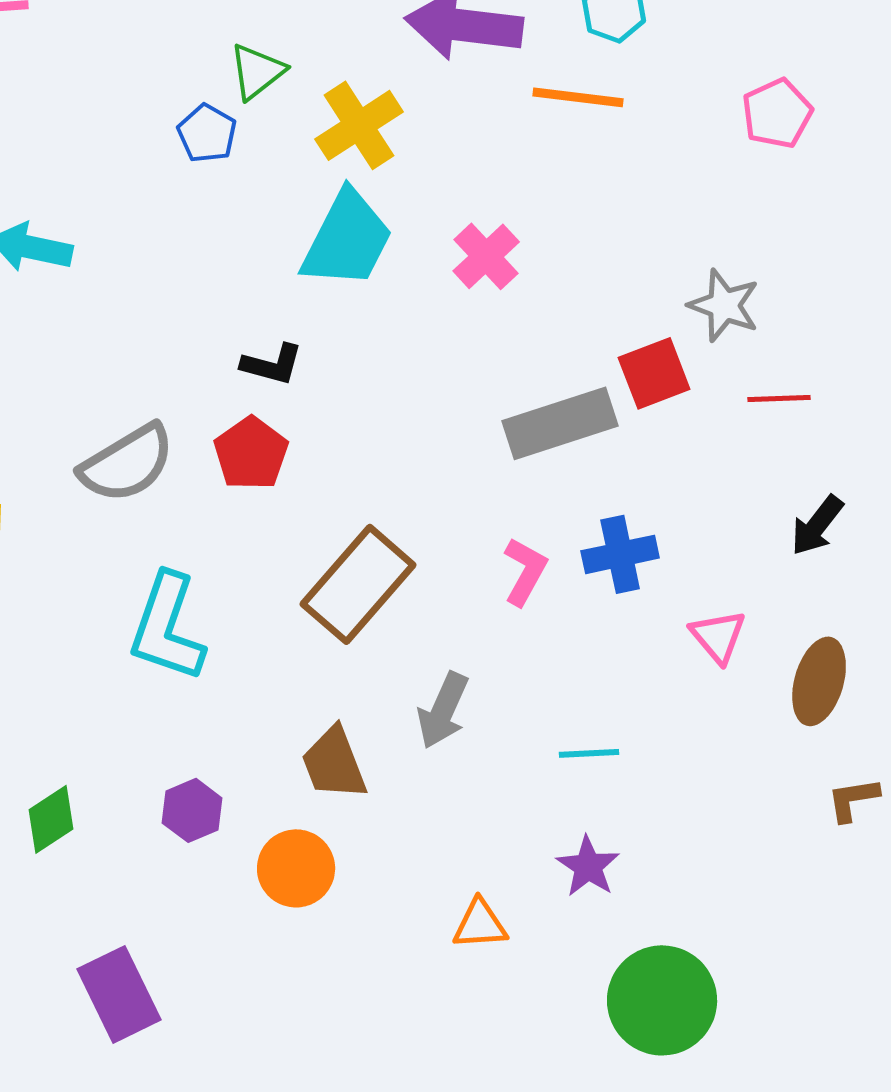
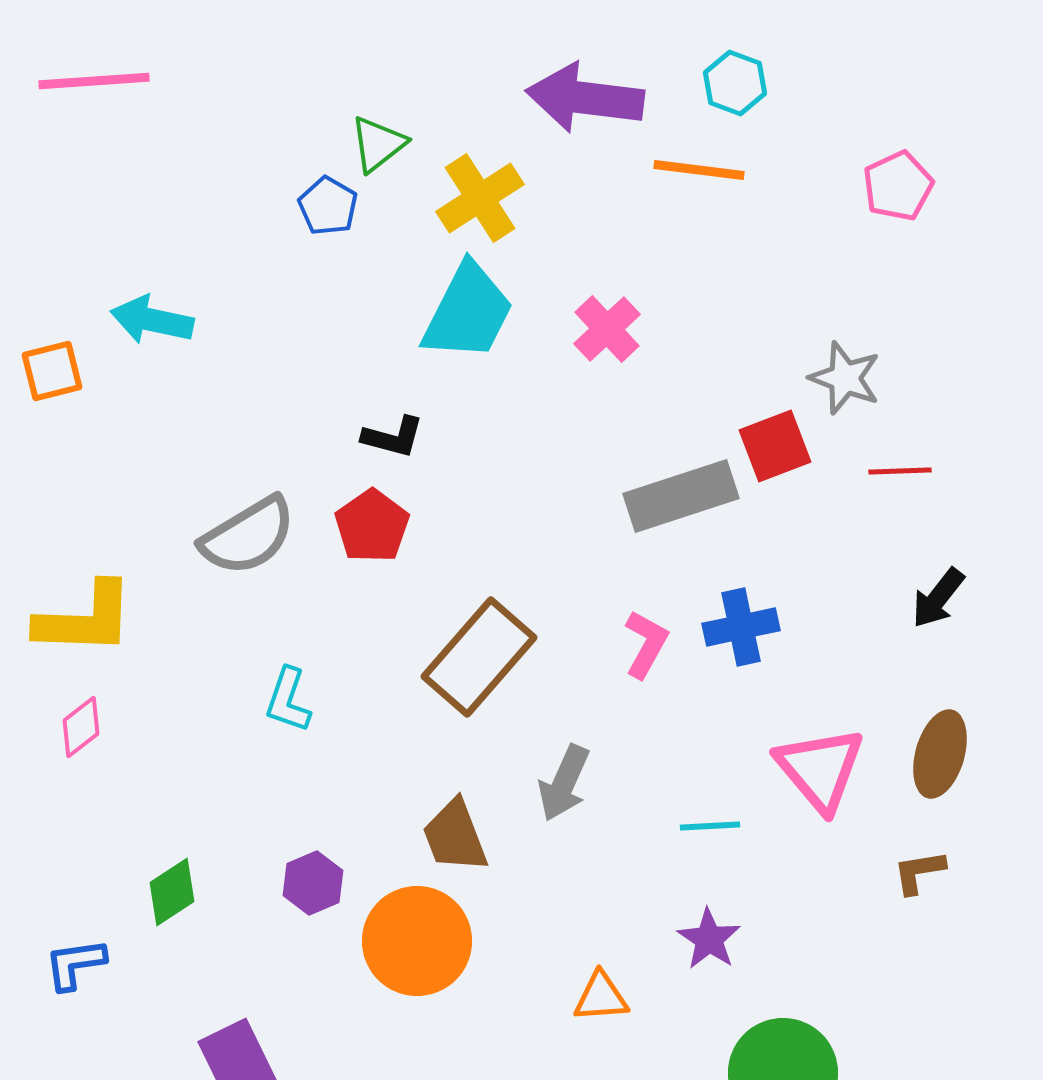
cyan L-shape: (167, 627) -> (288, 700), size x0.6
pink triangle: (718, 636) -> (820, 769), moved, size x1.6
brown L-shape: (853, 799) -> (919, 872), moved
orange circle: (296, 868) -> (417, 941), size x1.4

